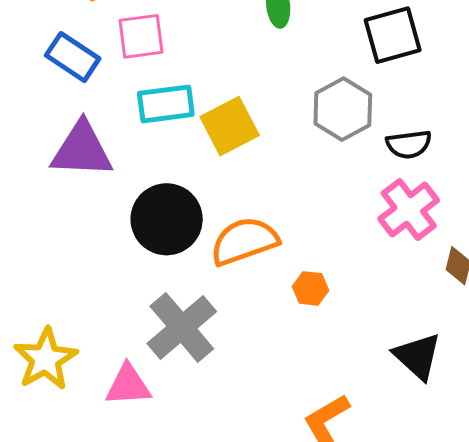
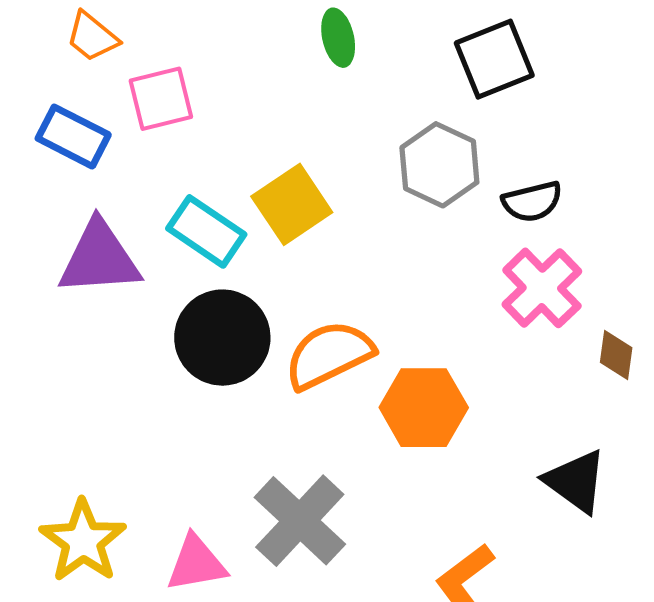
cyan rectangle: (166, 104) -> (206, 231), moved, turned 48
orange hexagon: (311, 288) -> (424, 408), size x1.8
gray cross: (182, 327) -> (300, 521), moved

